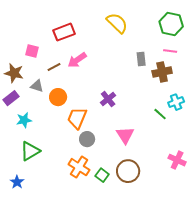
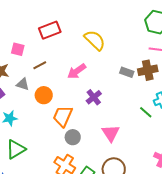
yellow semicircle: (117, 23) -> (95, 40), moved
gray rectangle: (141, 59) -> (127, 72), moved, turned -64
pink arrow: (77, 60) -> (77, 71), moved

